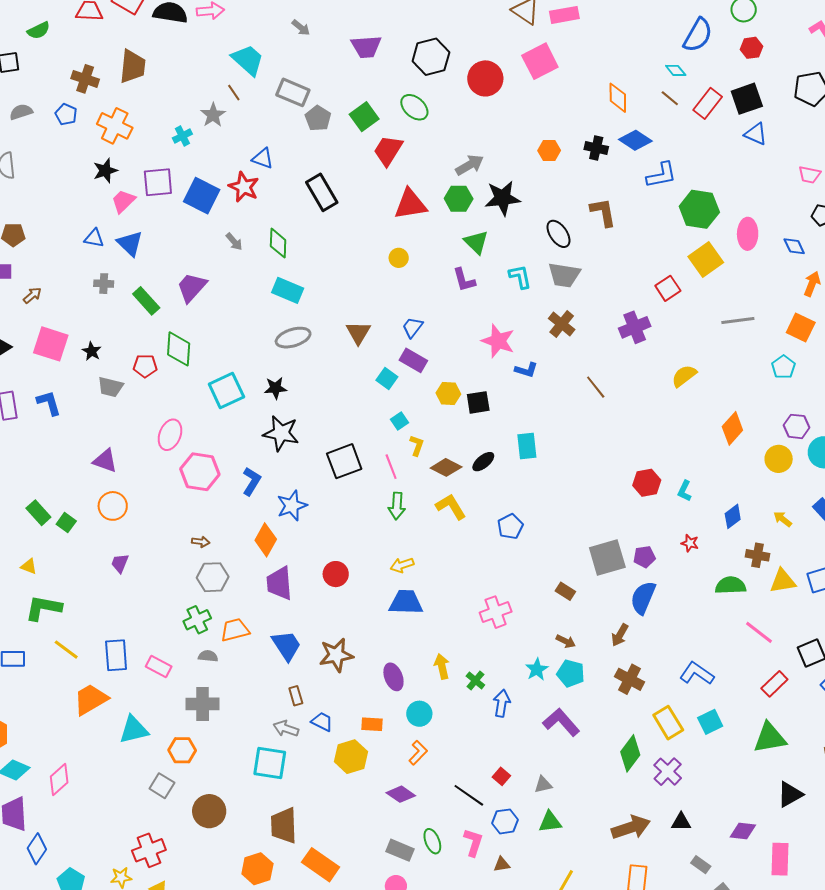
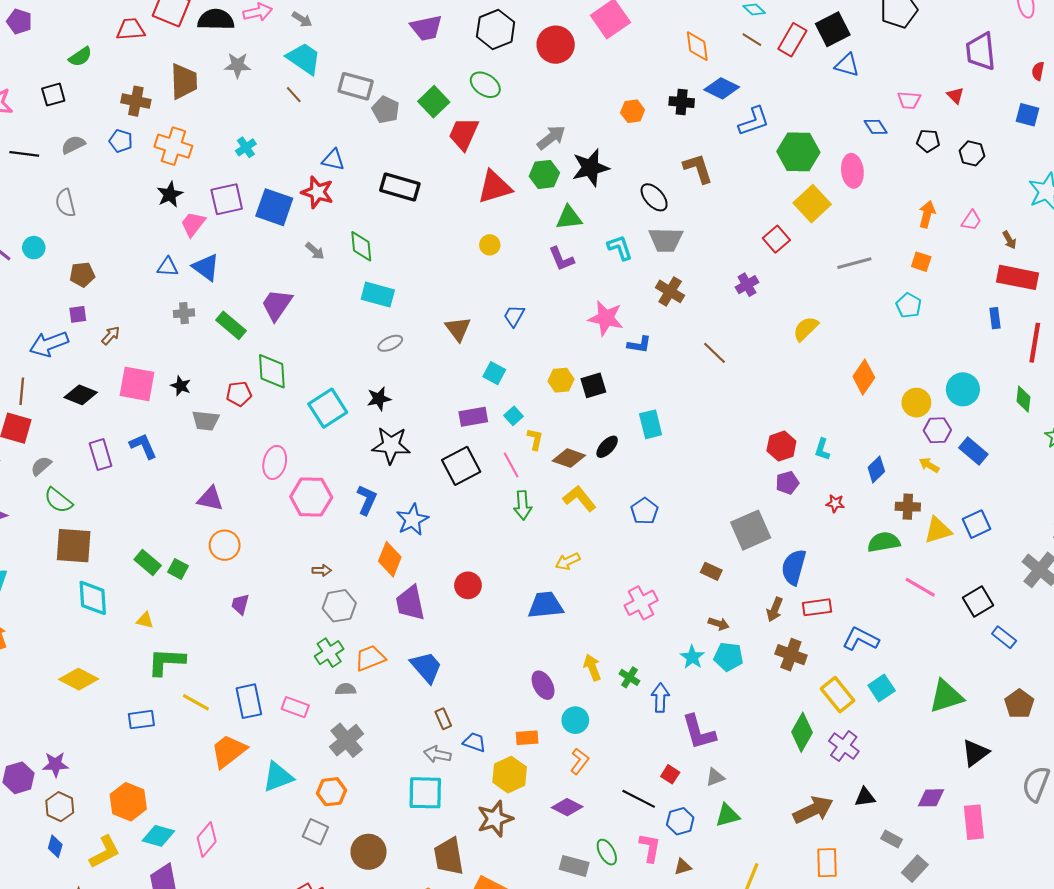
gray arrow: (301, 28) -> (302, 19), moved
gray star: (213, 115) -> (238, 65), moved, turned -30
black rectangle: (322, 192) -> (400, 187), turned -36
green triangle: (476, 242) -> (569, 218), turned -44
blue diamond: (794, 246) -> (876, 127), moved
purple cross: (635, 327) -> (747, 285), size x0.7
orange square: (801, 328) -> (921, 262), size x0.7
gray ellipse: (293, 338) -> (390, 343), size x0.7
purple rectangle: (413, 360) -> (473, 417), moved, turned -32
purple hexagon: (797, 426) -> (937, 430), moved
purple pentagon: (644, 557) -> (787, 483), moved
yellow arrow: (402, 565) -> (568, 561), moved
brown star: (336, 655) -> (495, 819), moved
red rectangle: (774, 684) -> (817, 607), moved, turned 44
gray cross: (203, 704) -> (347, 740), turned -32
purple L-shape: (561, 722) -> (699, 732), moved, turned -147

